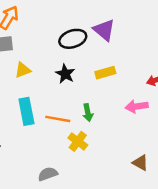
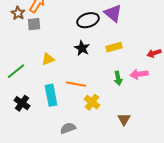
yellow triangle: (23, 70) -> (48, 59), moved
cyan rectangle: (26, 111) -> (51, 95), moved
green arrow: (88, 113) -> (118, 78), moved
brown triangle: (140, 163) -> (124, 119), moved, turned 32

